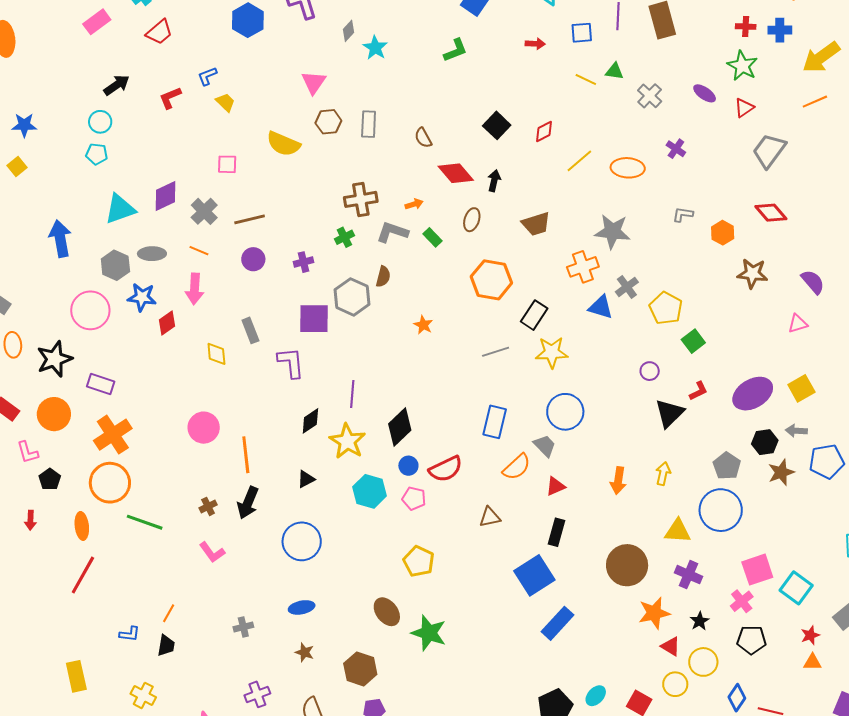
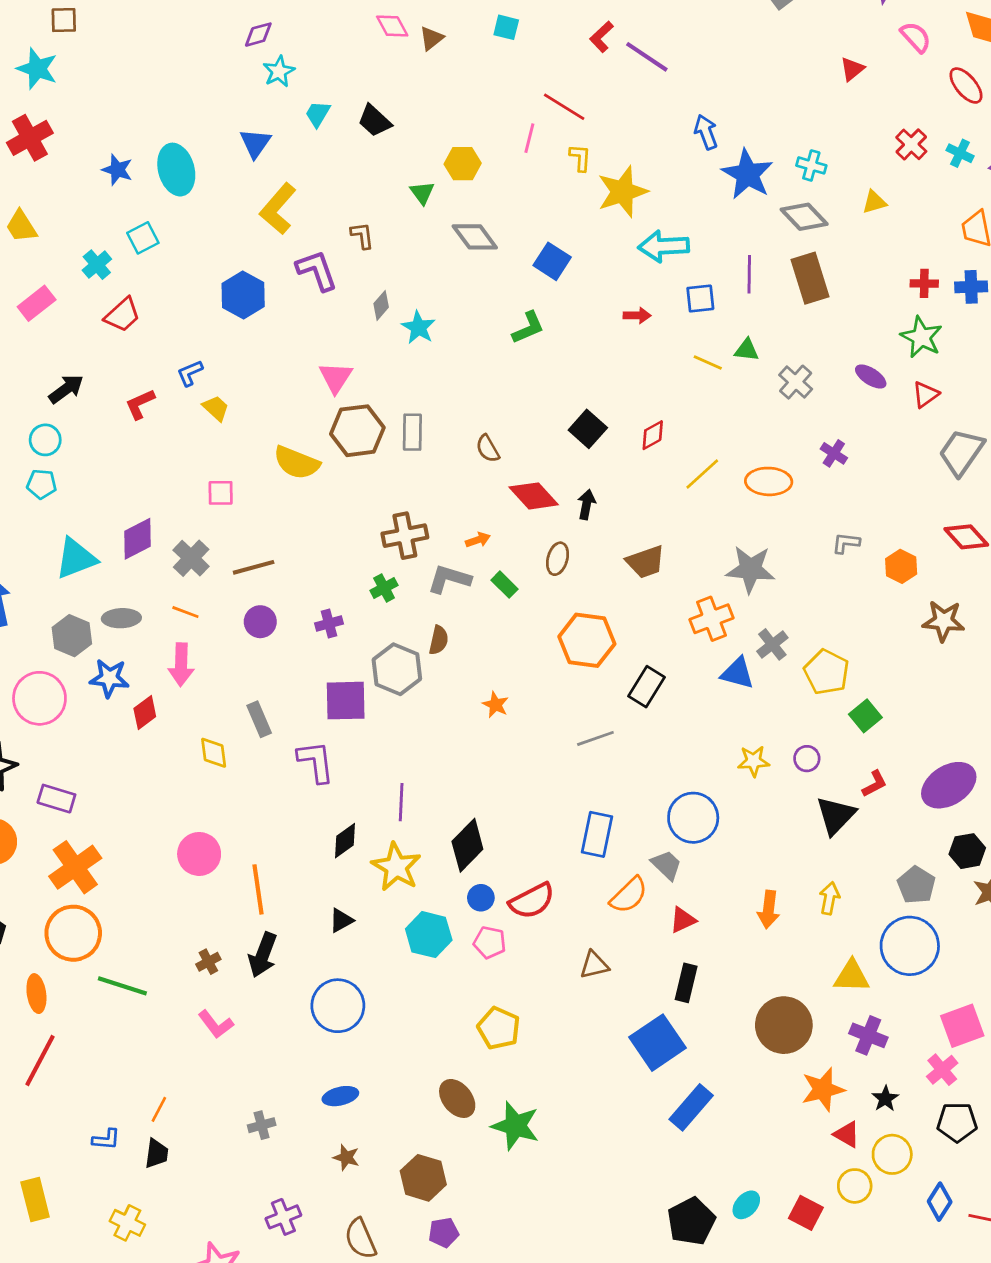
brown hexagon: (328, 122) -> (357, 431), size x1.5
yellow star: (552, 352) -> (754, 761), moved, size x0.7

